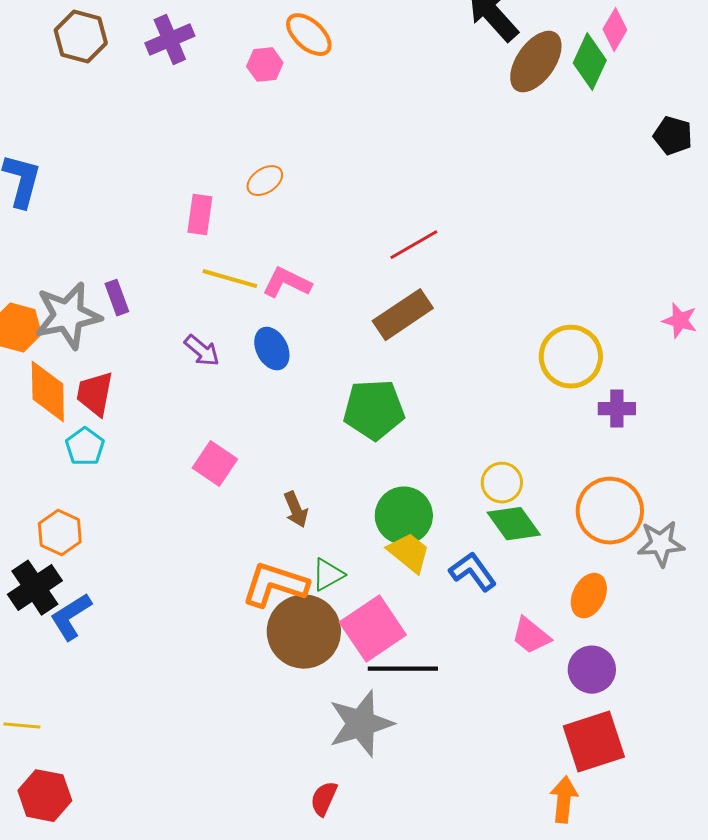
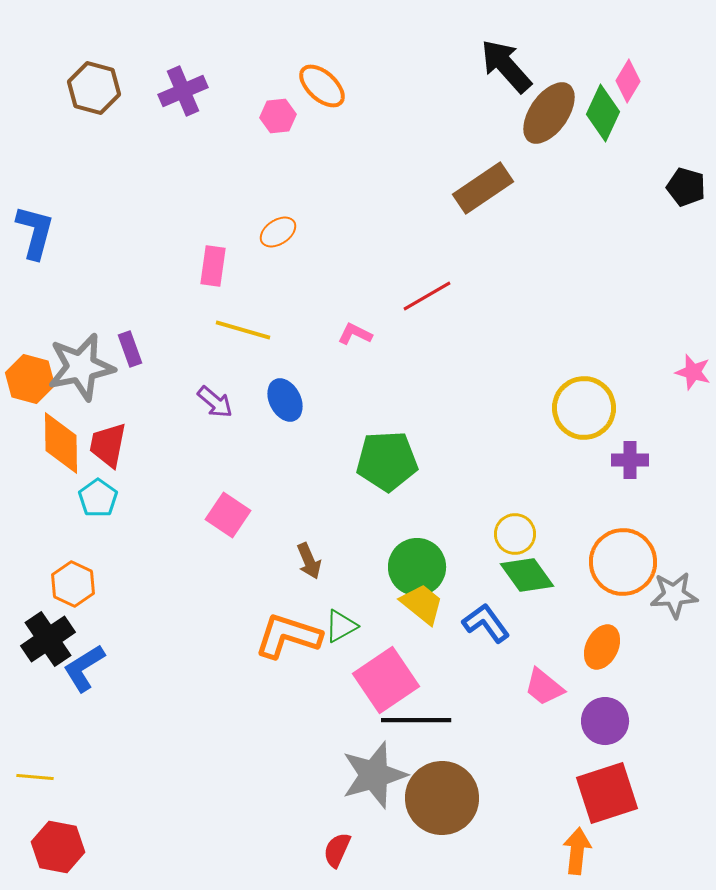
pink L-shape: (287, 283) -> (355, 334), moved, size x0.7
brown rectangle: (403, 315) -> (483, 188), moved
brown circle: (304, 632) -> (442, 798), moved

